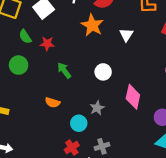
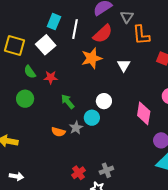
orange star: (92, 25) -> (92, 58), turned 30
pink diamond: (133, 97) -> (144, 113), moved
gray star: (97, 108) -> (76, 128), moved
cyan circle: (79, 123) -> (92, 118), moved

